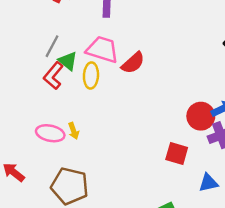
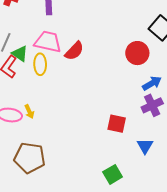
red circle: (201, 116) -> (137, 53), moved
blue triangle: (208, 183) -> (145, 146), turned -42

